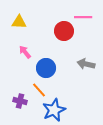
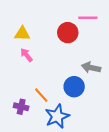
yellow triangle: (19, 22) -> (22, 34), moved
blue circle: (46, 68) -> (74, 87), moved

